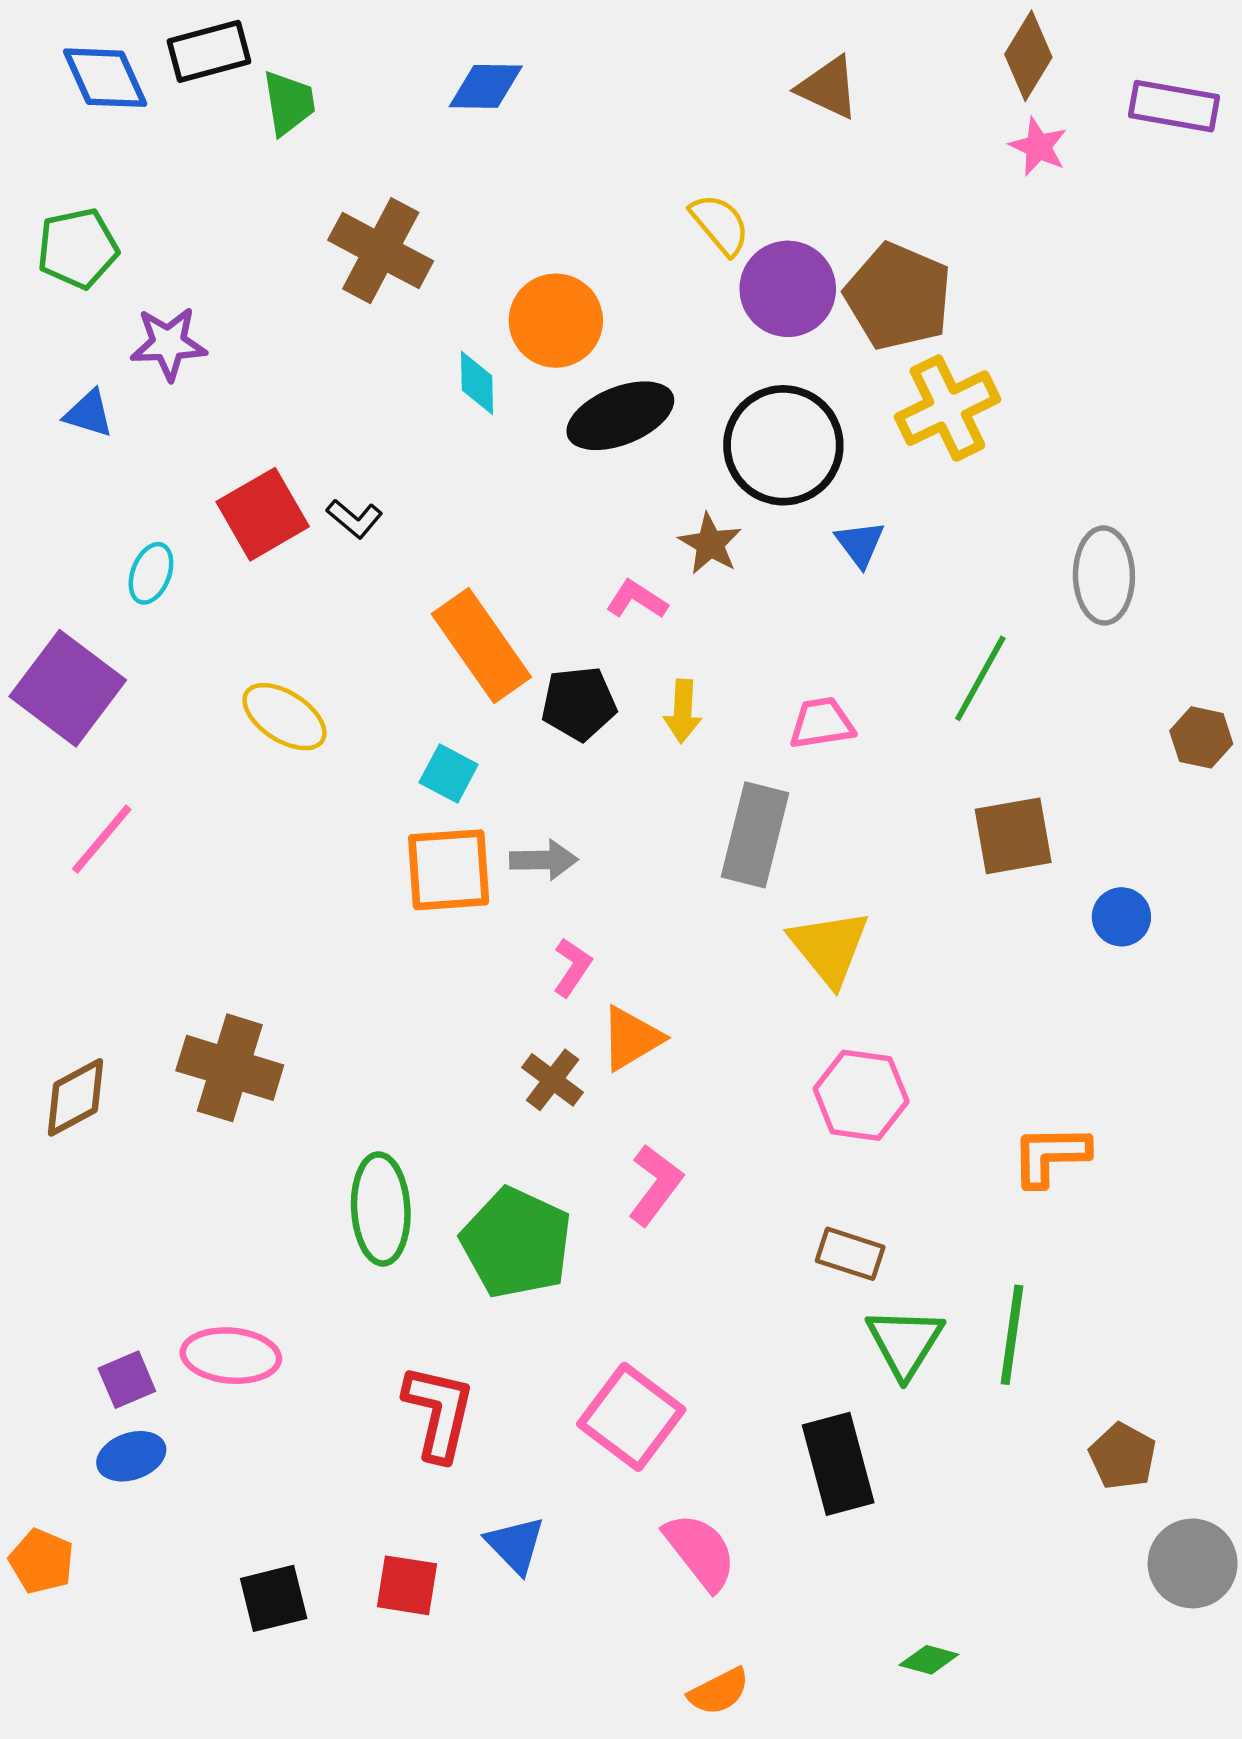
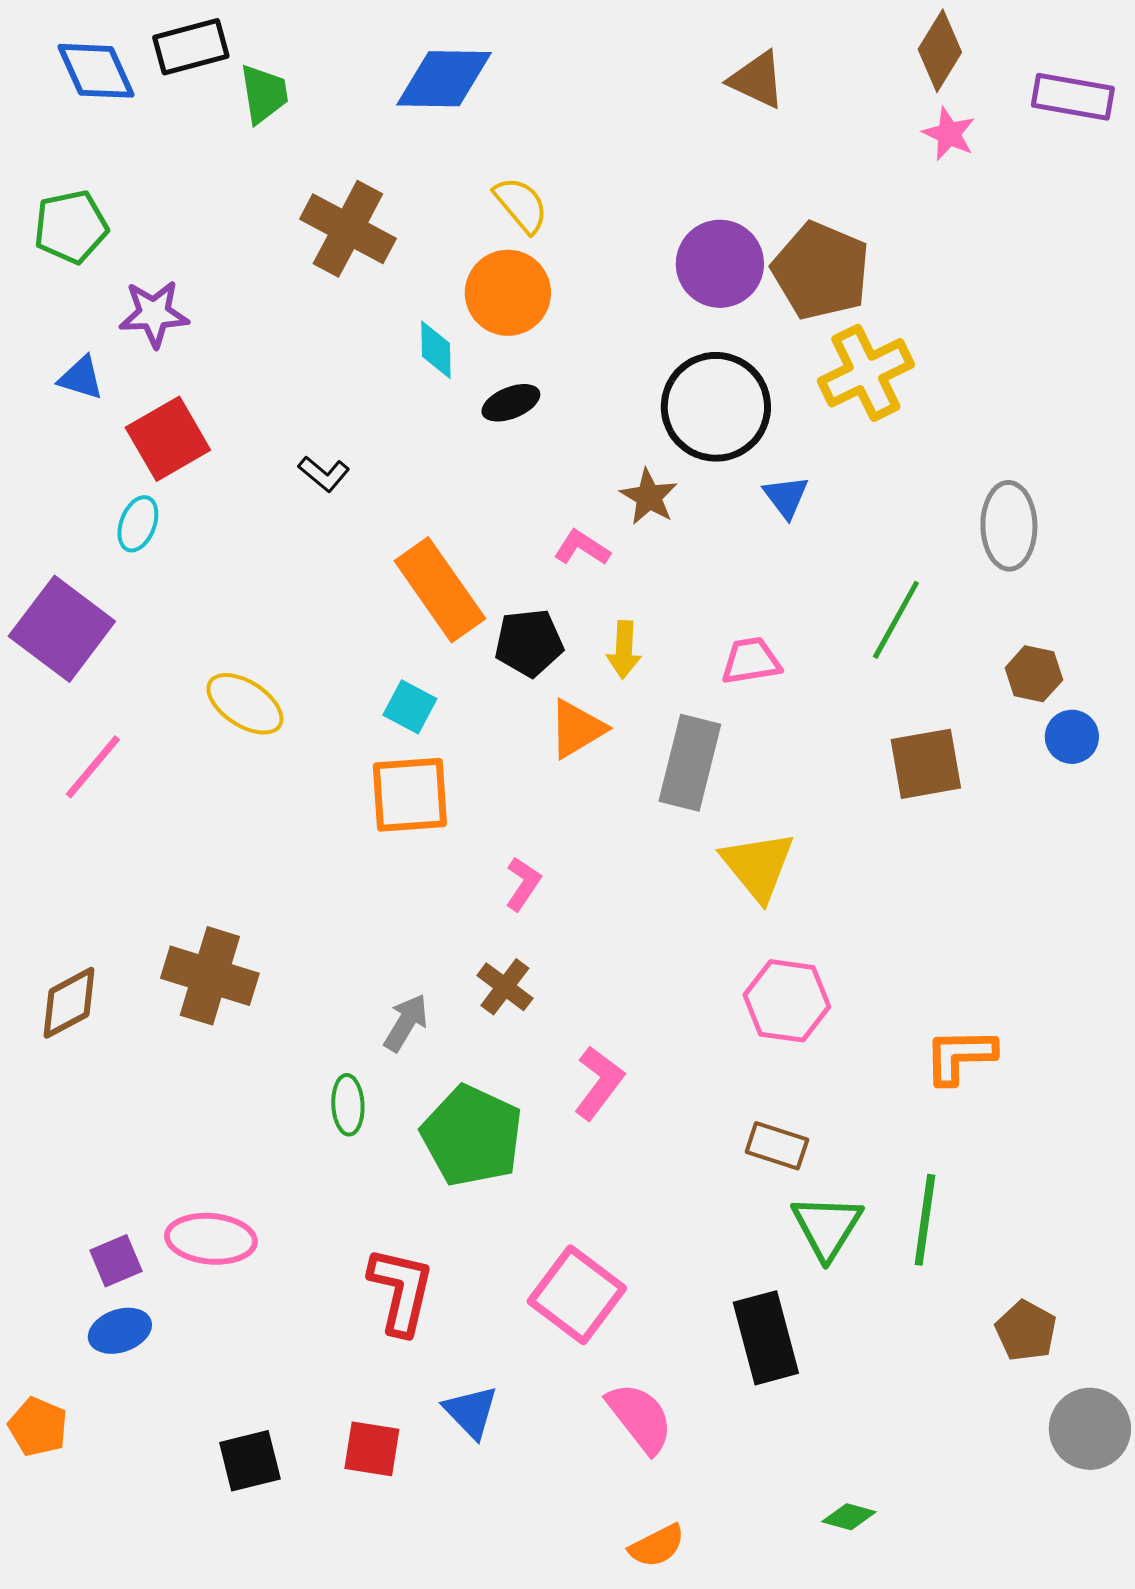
blue diamond: (486, 86) -> (444, 79), size x1.4
yellow semicircle: (720, 224) -> (521, 205), moved
black ellipse: (620, 416) -> (511, 403), moved, size x0.6
red square: (263, 514) -> (168, 439), moved
yellow ellipse: (284, 717) -> (245, 704), moved
brown hexagon: (1201, 737) -> (1034, 674), moved
gray arrow: (544, 860) -> (406, 1023), moved, turned -58
blue circle: (1121, 917) -> (1072, 737), moved
orange triangle: (631, 1038) -> (577, 729), moved
green ellipse: (381, 1209) -> (348, 1105), size x0.6

